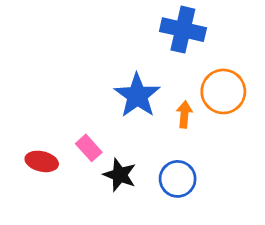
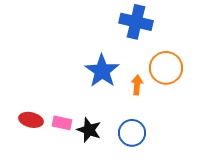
pink rectangle: (89, 148) -> (62, 123), moved, turned -36

